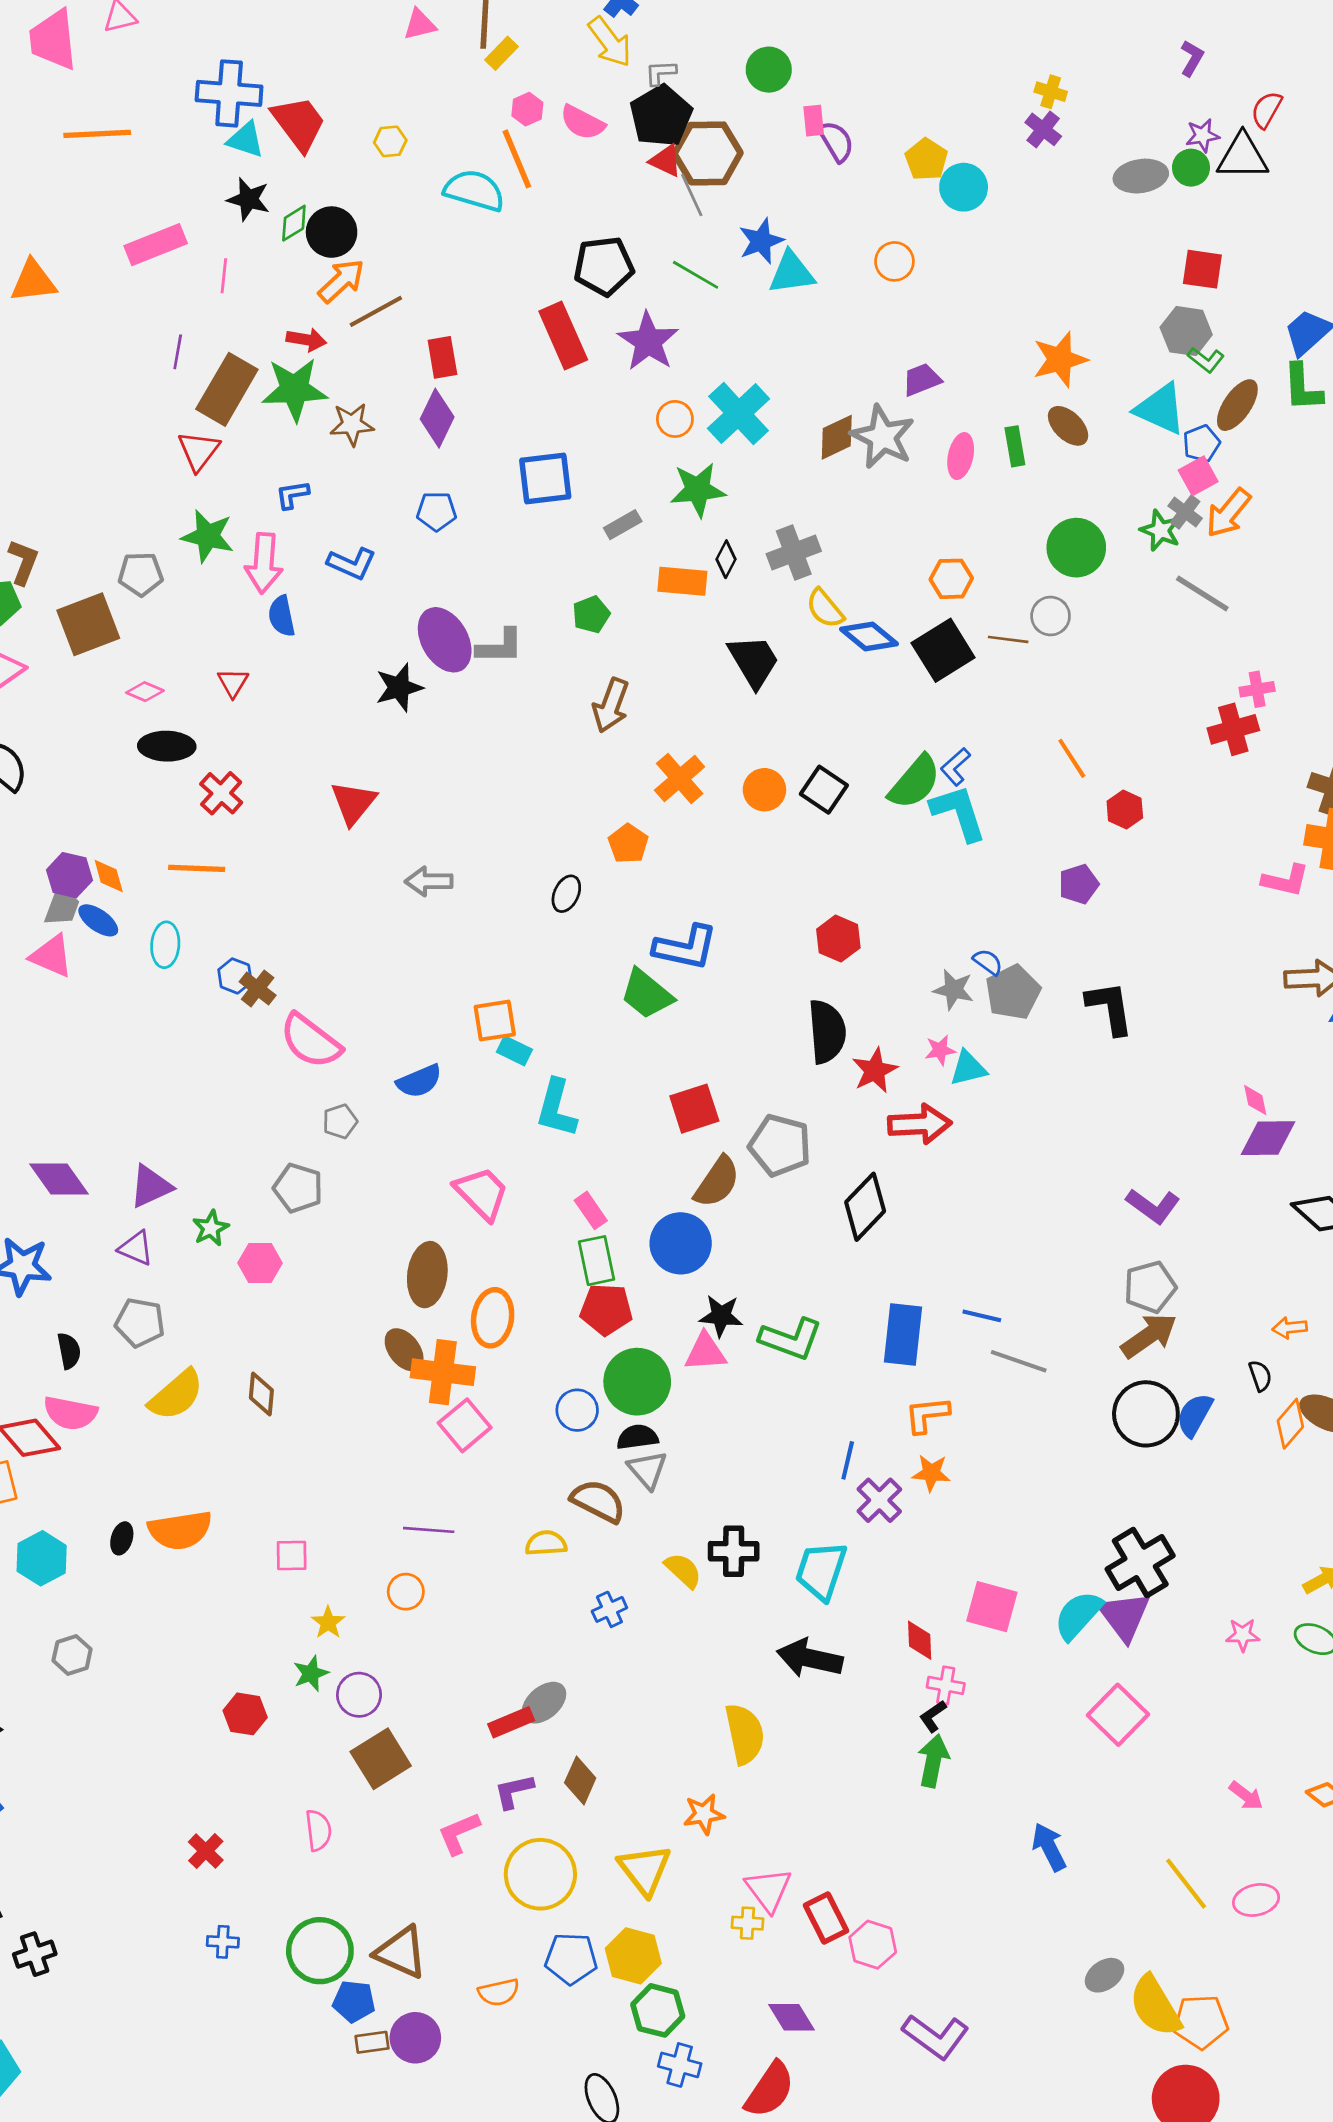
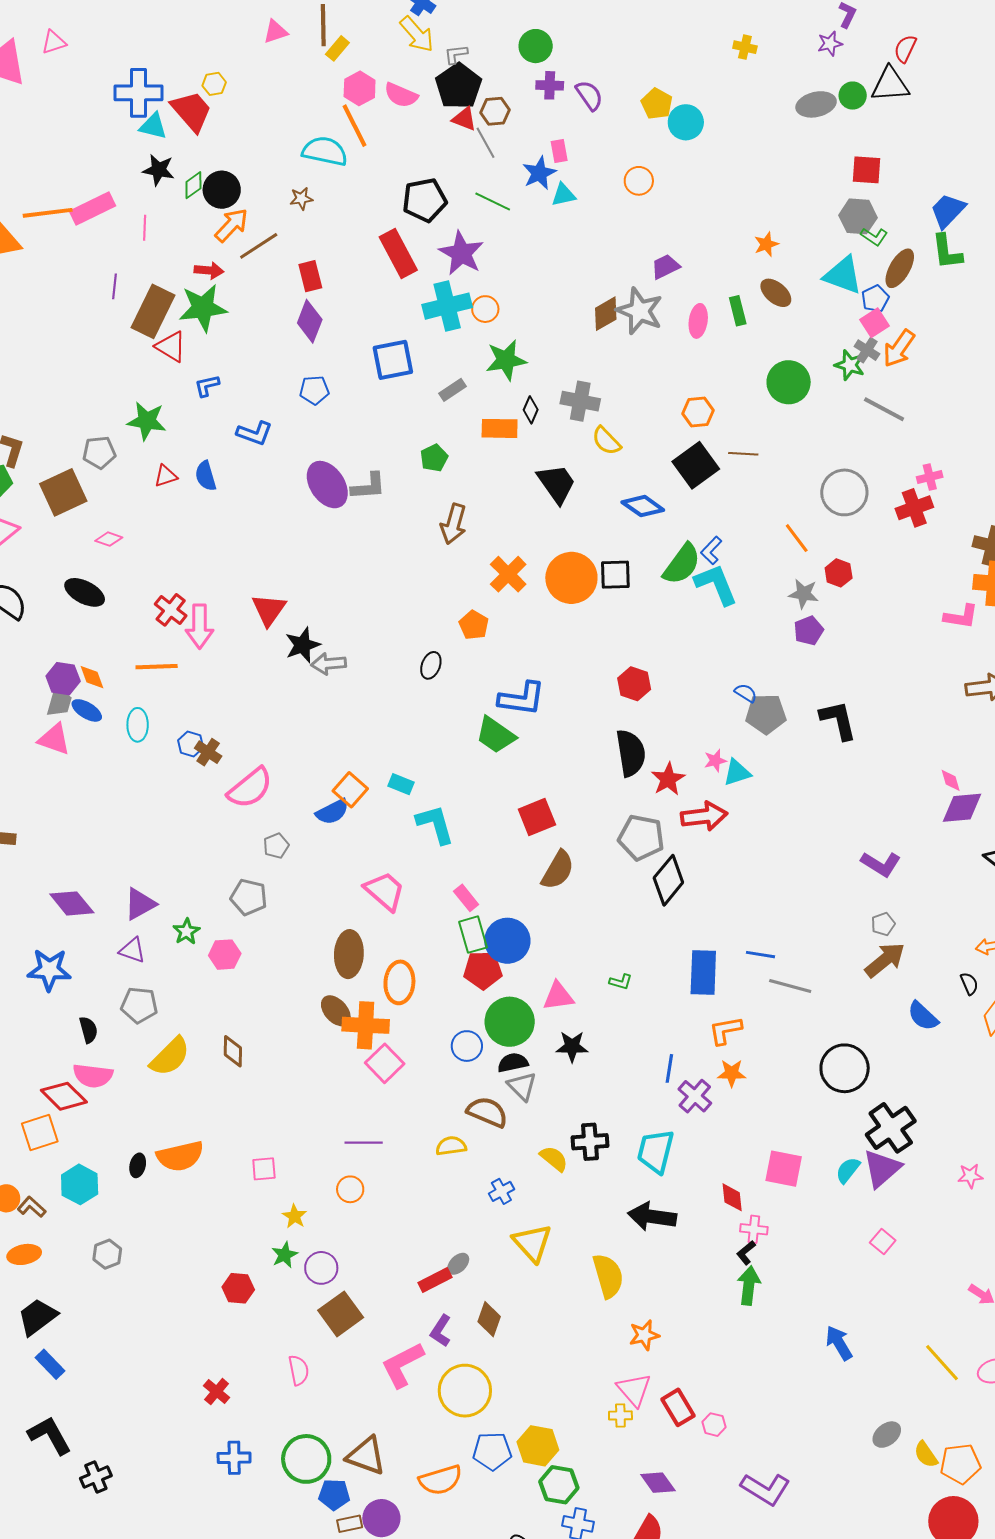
pink hexagon: (527, 109) -> (360, 88), size x1.4
pink rectangle: (814, 121) -> (559, 151), moved
purple cross: (1043, 129) -> (550, 85), moved, turned -32
orange line: (97, 134) -> (48, 213), moved
purple star: (1202, 135) -> (830, 44), moved
yellow hexagon: (390, 141) -> (214, 84), moved
brown hexagon: (708, 153) -> (495, 111), size x0.6
cyan triangle: (792, 273) -> (563, 195), size x0.7
orange star: (1060, 359) -> (766, 244), size x0.6
cyan cross: (739, 414) -> (447, 306), moved, turned 33
brown star: (352, 424) -> (301, 199), moved, size x0.7
red triangle: (199, 451) -> (171, 347), moved, turned -32
gray cross: (794, 553) -> (580, 401), turned 36
pink arrow: (264, 563) -> (200, 626), moved
gray circle: (1051, 616) -> (844, 492), moved, size x1.6
blue diamond: (869, 637) -> (643, 506), moved
red triangle: (233, 683) -> (166, 476), moved, turned 45
black star: (399, 687) -> (303, 645), moved
black ellipse: (167, 746) -> (85, 592), moved, turned 30
orange circle: (764, 790) -> (571, 578), size x1.6
black square: (824, 790) -> (615, 575), turned -32
gray star: (954, 990) -> (804, 594), moved
gray pentagon: (1013, 992) -> (766, 714), turned 30
orange square: (495, 1021) -> (350, 790), moved, turned -36
pink semicircle: (311, 1041) -> (250, 788), turned -72
cyan L-shape: (556, 1108) -> (435, 824), turned 153
gray pentagon: (780, 1145) -> (641, 838), moved
blue circle: (681, 1243) -> (507, 941), moved
gray pentagon: (1150, 1287) -> (883, 924), size x0.6
black star: (721, 1316) -> (572, 1047), moved
green L-shape: (791, 1339) -> (621, 982), size x0.5
black circle: (1146, 1414) -> (845, 1068), moved
blue semicircle: (1195, 1415) -> (923, 1016), turned -72
cyan semicircle: (1078, 1615) -> (848, 1170), size x0.7
purple triangle: (1124, 1616) -> (882, 1168), turned 30
gray ellipse: (544, 1703) -> (458, 1264), size x0.7
pink square: (1118, 1715) -> (883, 1242), size x0.6
purple L-shape: (514, 1791) -> (441, 1331), turned -40
orange star: (704, 1814) -> (644, 1335), moved
pink L-shape: (459, 1833) -> (402, 1365), size x1.4
yellow triangle: (645, 1870) -> (532, 1243), moved
blue cross: (223, 1942) -> (234, 1458), size x1.4
pink hexagon: (873, 1945) -> (714, 1425), size x0.7
orange semicircle: (499, 1992) -> (441, 1480), size x1.4
yellow semicircle: (1155, 2006) -> (926, 1455), size x0.6

